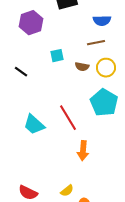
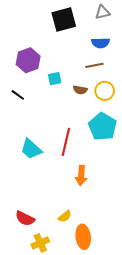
purple hexagon: (31, 23) -> (28, 60), moved
red line: (68, 118) -> (66, 142), turned 44

